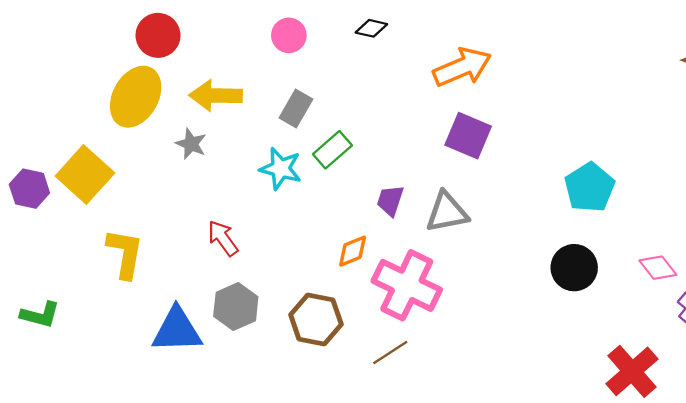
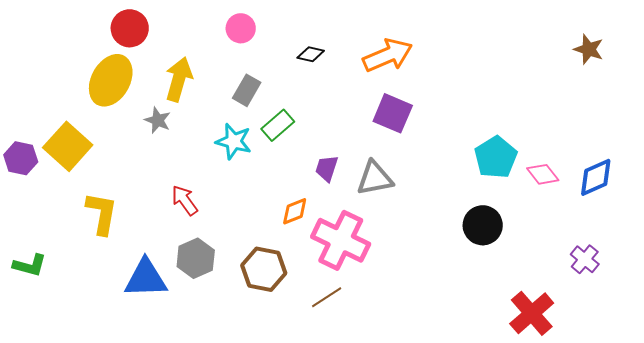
black diamond: (371, 28) -> (311, 54), moved
yellow arrow: (216, 95) -> (179, 79), turned 105
pink diamond: (658, 268) -> (543, 174), moved

